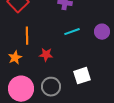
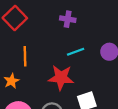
red star: (46, 55) -> (61, 78), moved, size x1.6

